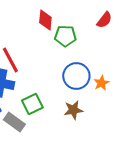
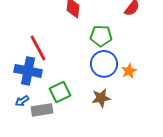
green pentagon: (65, 36) -> (101, 36), moved
gray rectangle: (14, 122) -> (42, 110), turned -45

